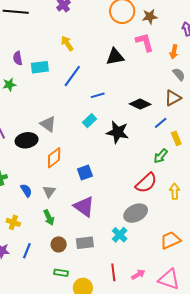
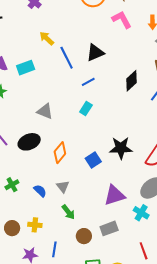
black triangle: (115, 57) -> (95, 53), moved
blue line: (72, 76) -> (67, 58), moved, turned -50
black diamond: (140, 104) -> (131, 81), turned -55
gray triangle: (48, 124) -> (45, 111), moved
black star: (118, 132) -> (121, 148), moved
purple triangle: (84, 207) -> (114, 195), moved, turned -40

